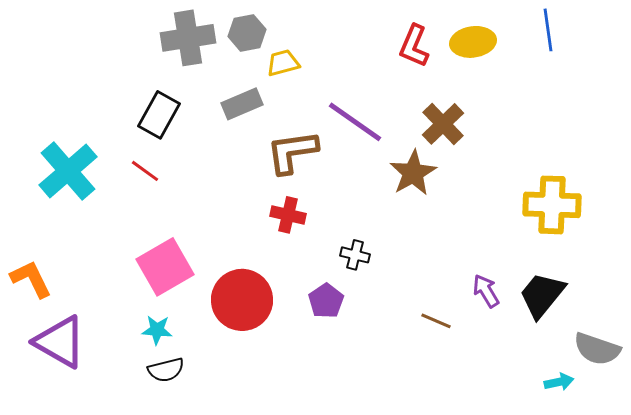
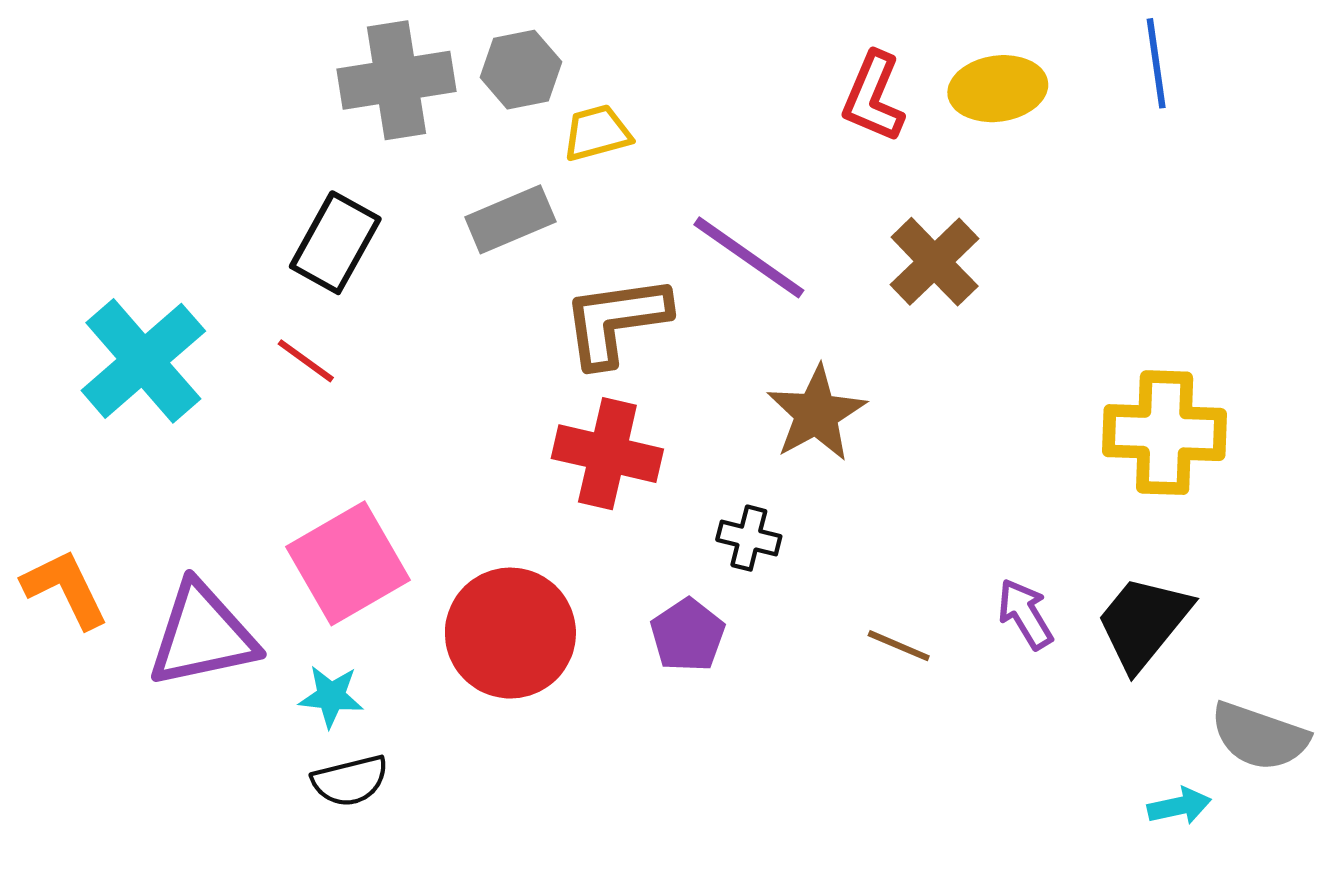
brown star: (413, 173) -> (816, 414), moved
red cross: (288, 215) -> (607, 454), size x1.4
brown line: (436, 321) -> (899, 646), moved
purple triangle: (60, 342) -> (202, 635), moved, turned -42

